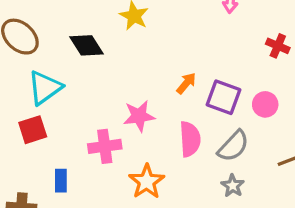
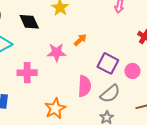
orange arrow: (186, 83) -> (80, 40), moved
pink star: (139, 116) -> (56, 52), moved
pink cross: (105, 146) -> (27, 73), moved

